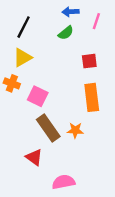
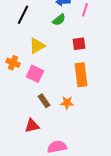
yellow triangle: (22, 58) -> (37, 46), moved
brown rectangle: (48, 128) -> (44, 101), size x0.6
red triangle: (34, 157) -> (32, 126), turned -49

